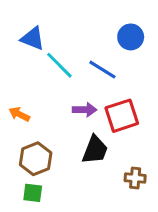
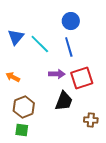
blue circle: (131, 37) -> (71, 21), moved
blue triangle: (33, 38) -> (16, 37), moved, turned 48
blue line: (102, 70) -> (69, 47), turned 42

